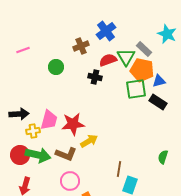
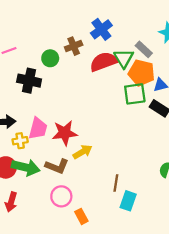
red semicircle: (108, 60) -> (104, 62), size x1.4
green circle: (56, 67) -> (50, 58), moved
black cross: (95, 77) -> (29, 81), moved, size x1.5

